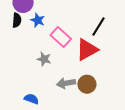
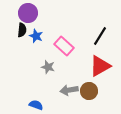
blue star: (38, 20) -> (36, 36), moved
red triangle: (87, 50) -> (100, 66), moved

